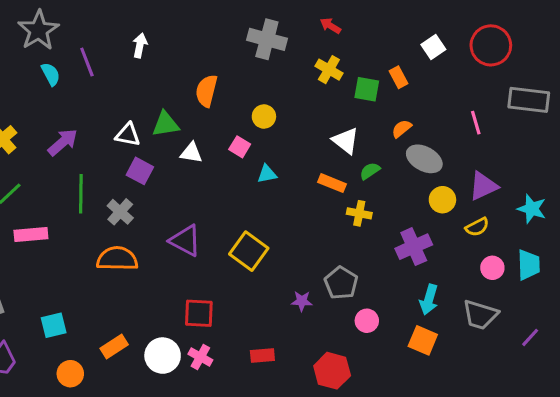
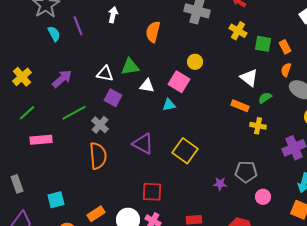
orange rectangle: (399, 77) -> (285, 47), moved
orange semicircle: (206, 91) -> (153, 32), moved
orange semicircle: (402, 129) -> (286, 70), turned -32
pink square: (240, 147) -> (179, 82), size x1.5
cyan triangle: (267, 174) -> (169, 105), moved
green line: (81, 194) -> (74, 113), turned 60
orange semicircle: (117, 259) -> (98, 156), turned 84
gray pentagon: (341, 283) -> (246, 172), turned -30

